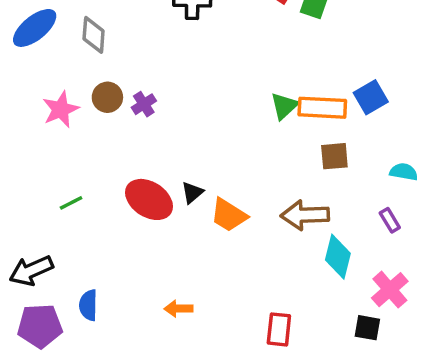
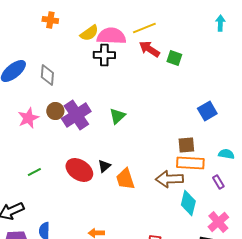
purple cross: (144, 104) -> (76, 115), size x2.0
green triangle: (284, 106) -> (117, 116), moved
orange rectangle: (322, 108) -> (190, 163), moved
orange trapezoid: (229, 215) -> (125, 179), turned 40

